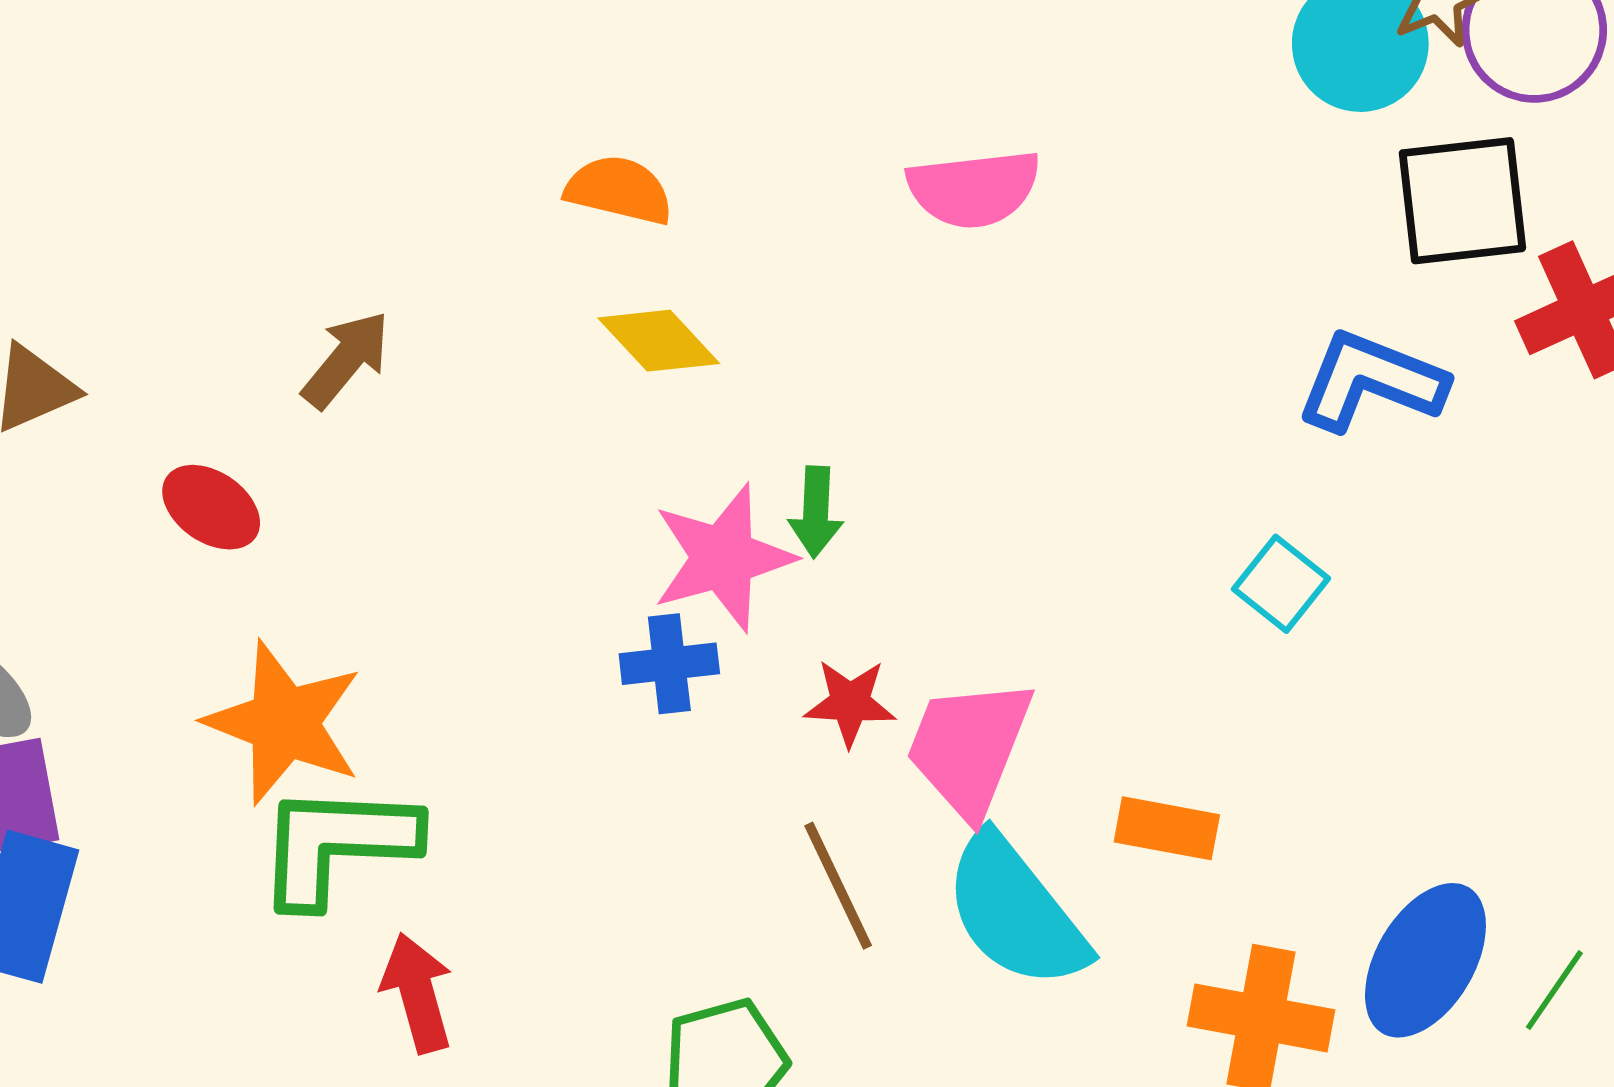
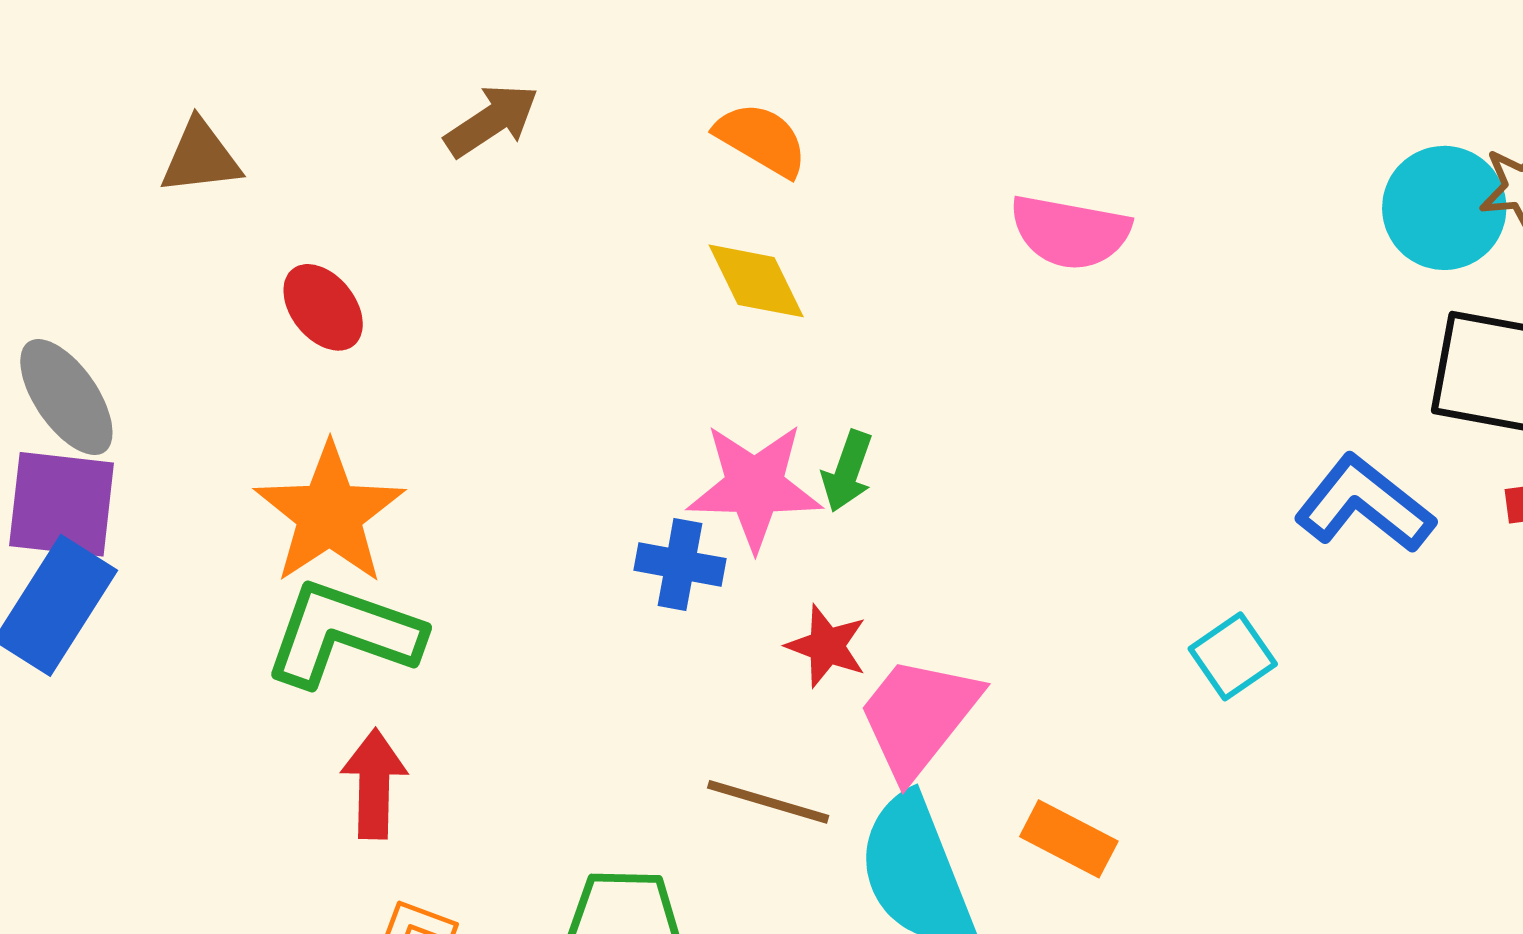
brown arrow: (346, 360) -> (492, 120), moved
brown line: (838, 886) -> (768, 802), turned -65

